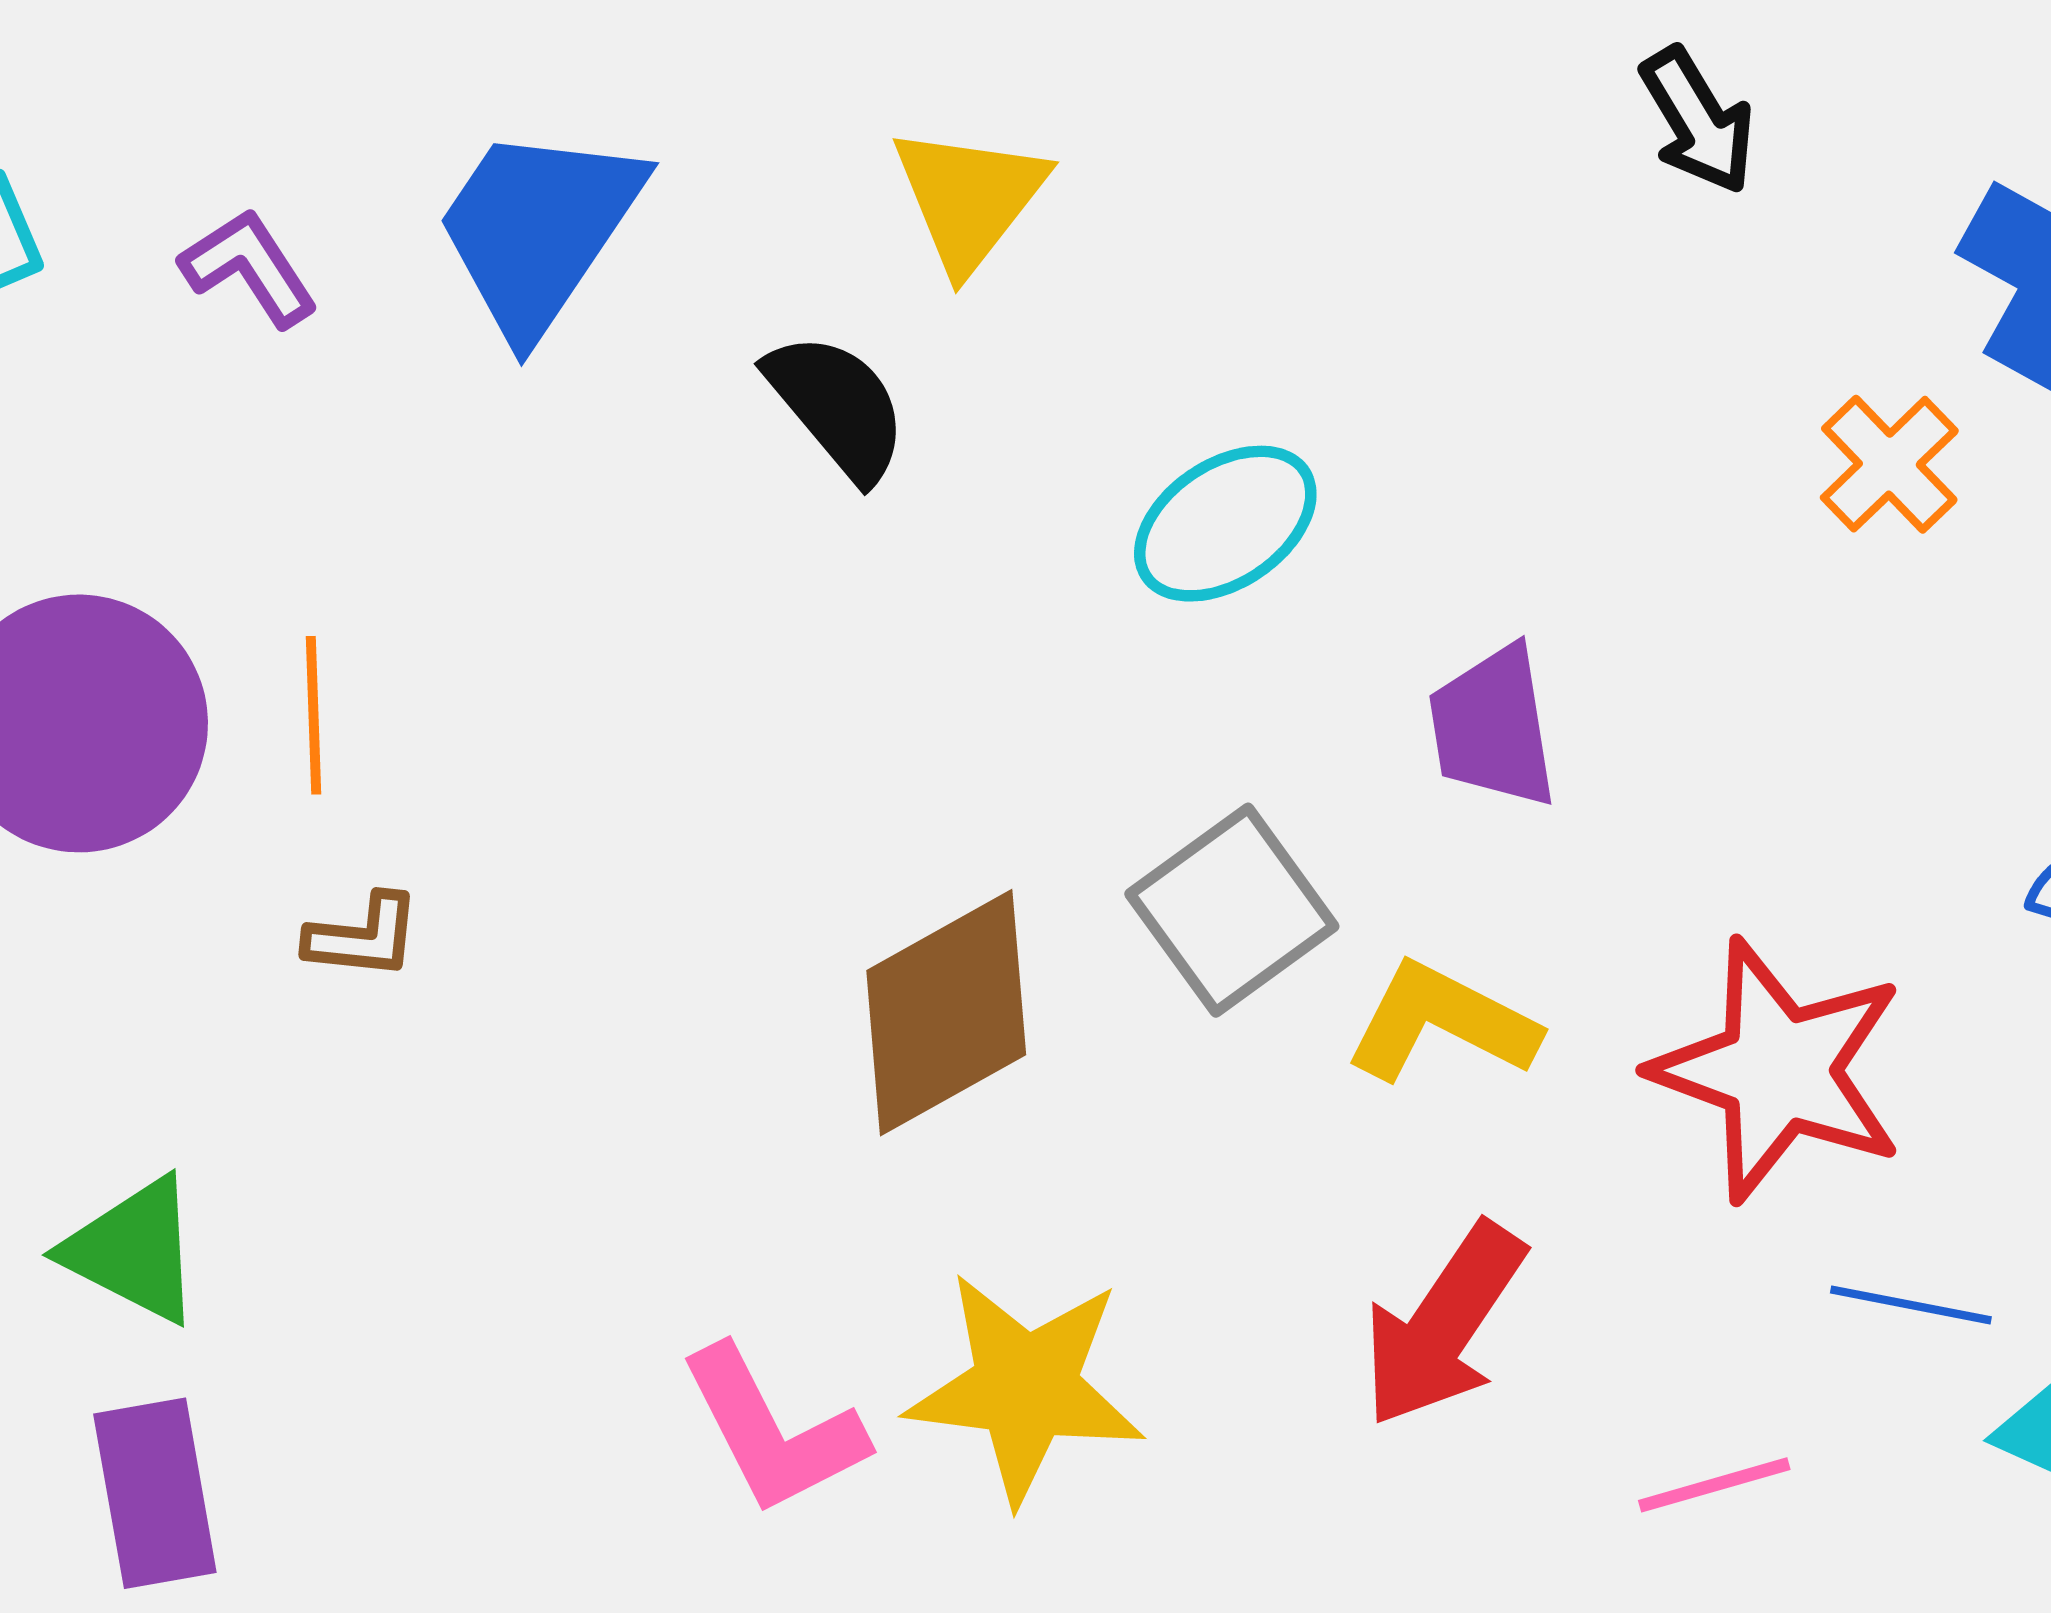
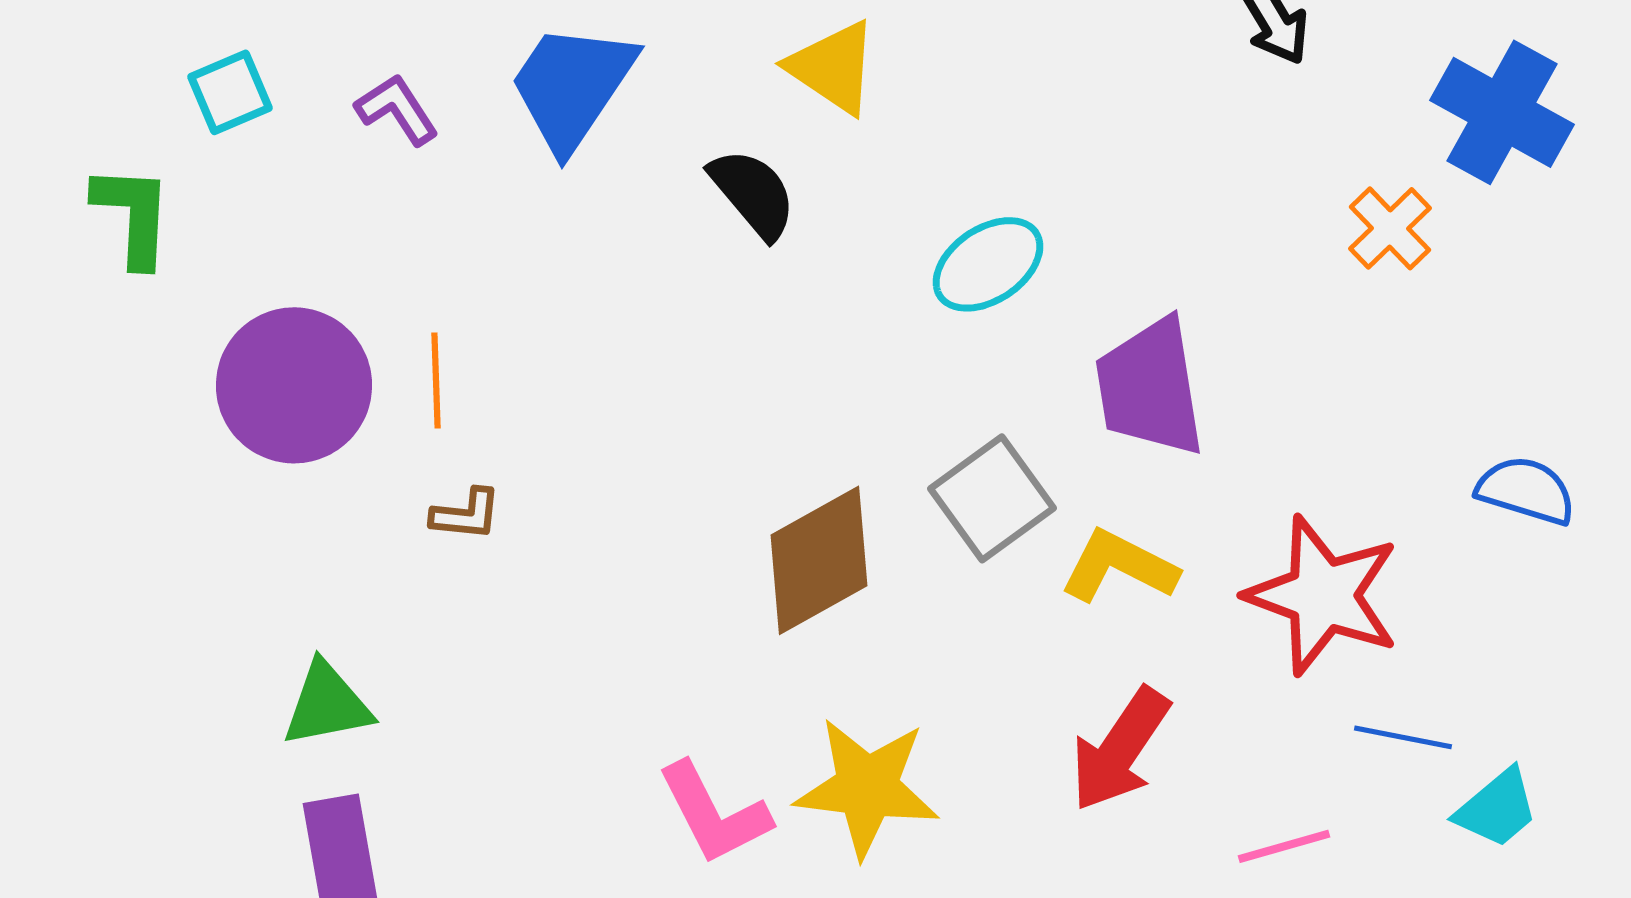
yellow triangle: (969, 198) -> (833, 67), turned -34
purple trapezoid: (1493, 727) -> (1150, 387), size x1.4
green triangle: (133, 1250) -> (327, 704), turned -38

